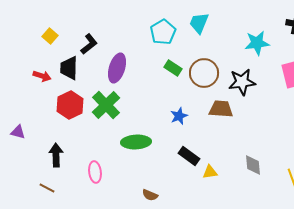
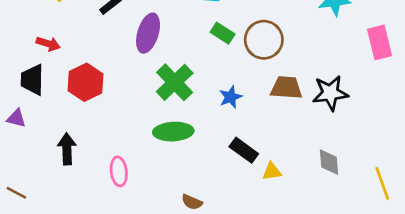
black trapezoid: (69, 68) -> (32, 80), moved
black star: (242, 82) -> (330, 93), moved
green cross: (106, 105) -> (175, 82), moved
brown line: (47, 188) -> (16, 193), moved

